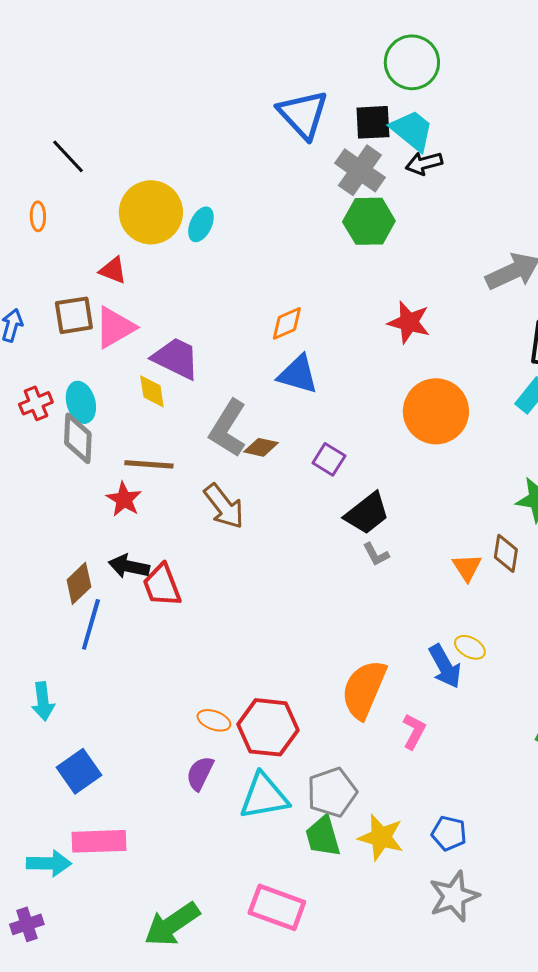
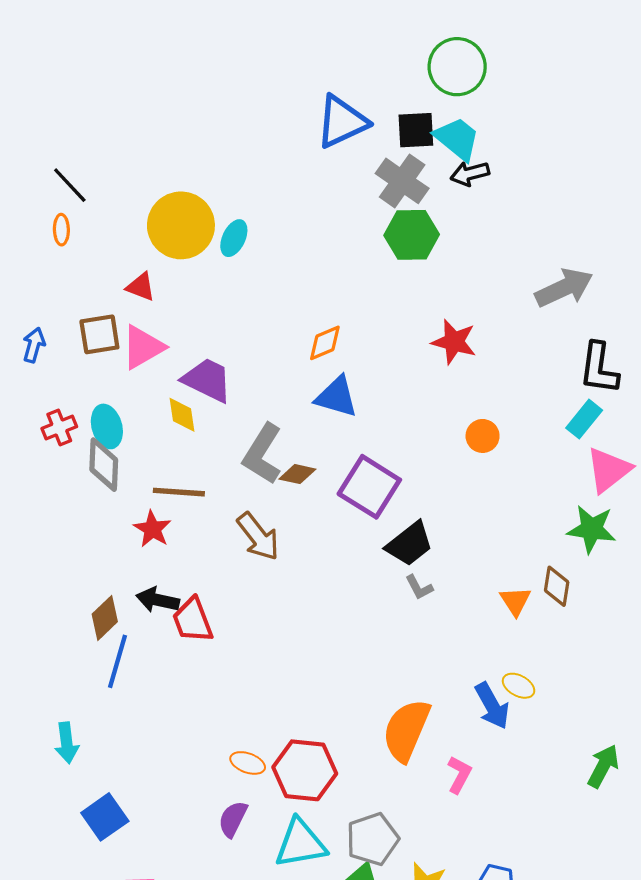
blue triangle: (303, 114) -> (342, 122), turned 48
black line: (68, 156) -> (70, 185), moved
orange circle: (436, 411) -> (483, 436), size x0.5
purple square: (329, 459) -> (369, 487), size x1.8

